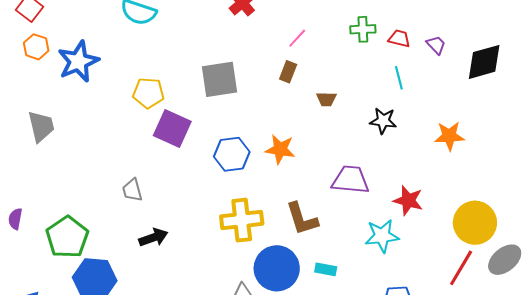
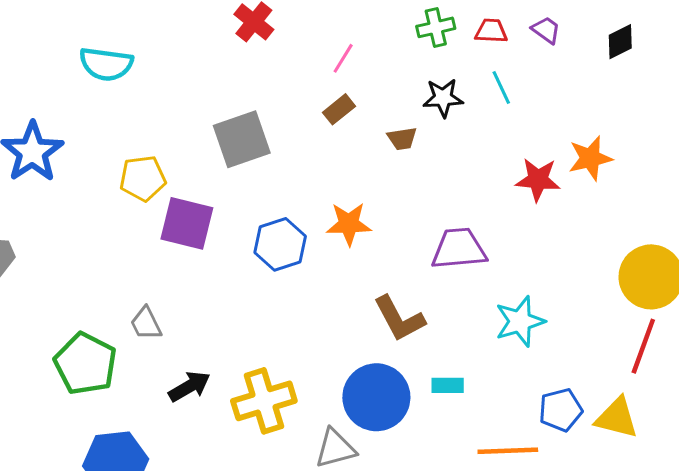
black diamond: (484, 62) -> (620, 42), size x0.6
brown rectangle: (288, 72) -> (339, 109), turned 40
black star: (383, 121) -> (443, 98), moved
red star: (408, 200) -> (538, 180), moved
yellow cross: (242, 220) -> (264, 401), moved
green pentagon: (67, 237) -> (86, 364), moved

